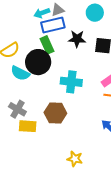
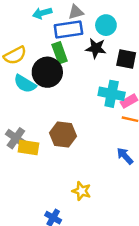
cyan arrow: (42, 13) -> (42, 13), moved
cyan circle: (95, 13) -> (106, 25), moved
cyan cross: (71, 82) -> (112, 94), moved
gray cross: (17, 109) -> (16, 138), moved

